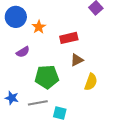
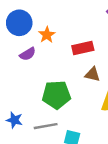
purple semicircle: (23, 52) -> (28, 54), moved
brown triangle: (77, 60) -> (92, 74), turned 40

